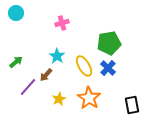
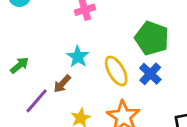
green pentagon: (109, 43) -> (152, 38), turned 30

